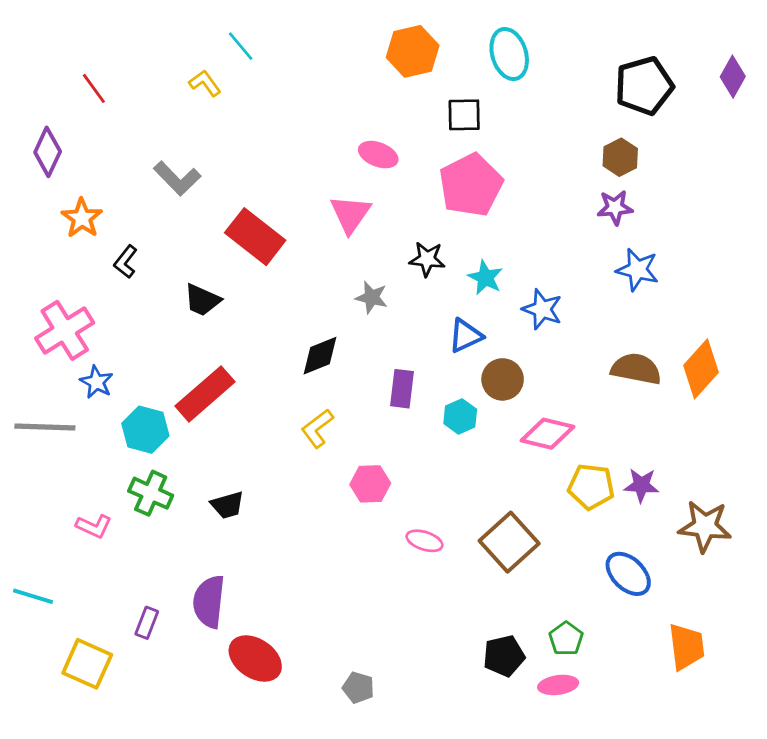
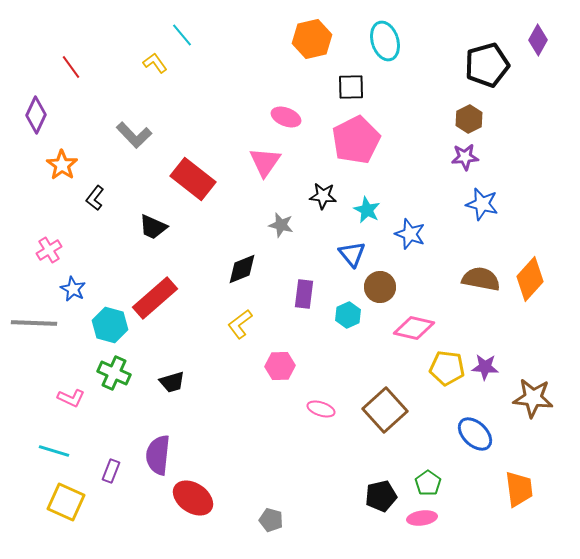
purple diamond: (733, 77) -> (538, 40), moved
pink cross: (65, 330) -> (49, 250), size x0.6
blue triangle: (466, 336) -> (352, 254), turned -44
cyan line: (33, 596) -> (54, 451), moved

